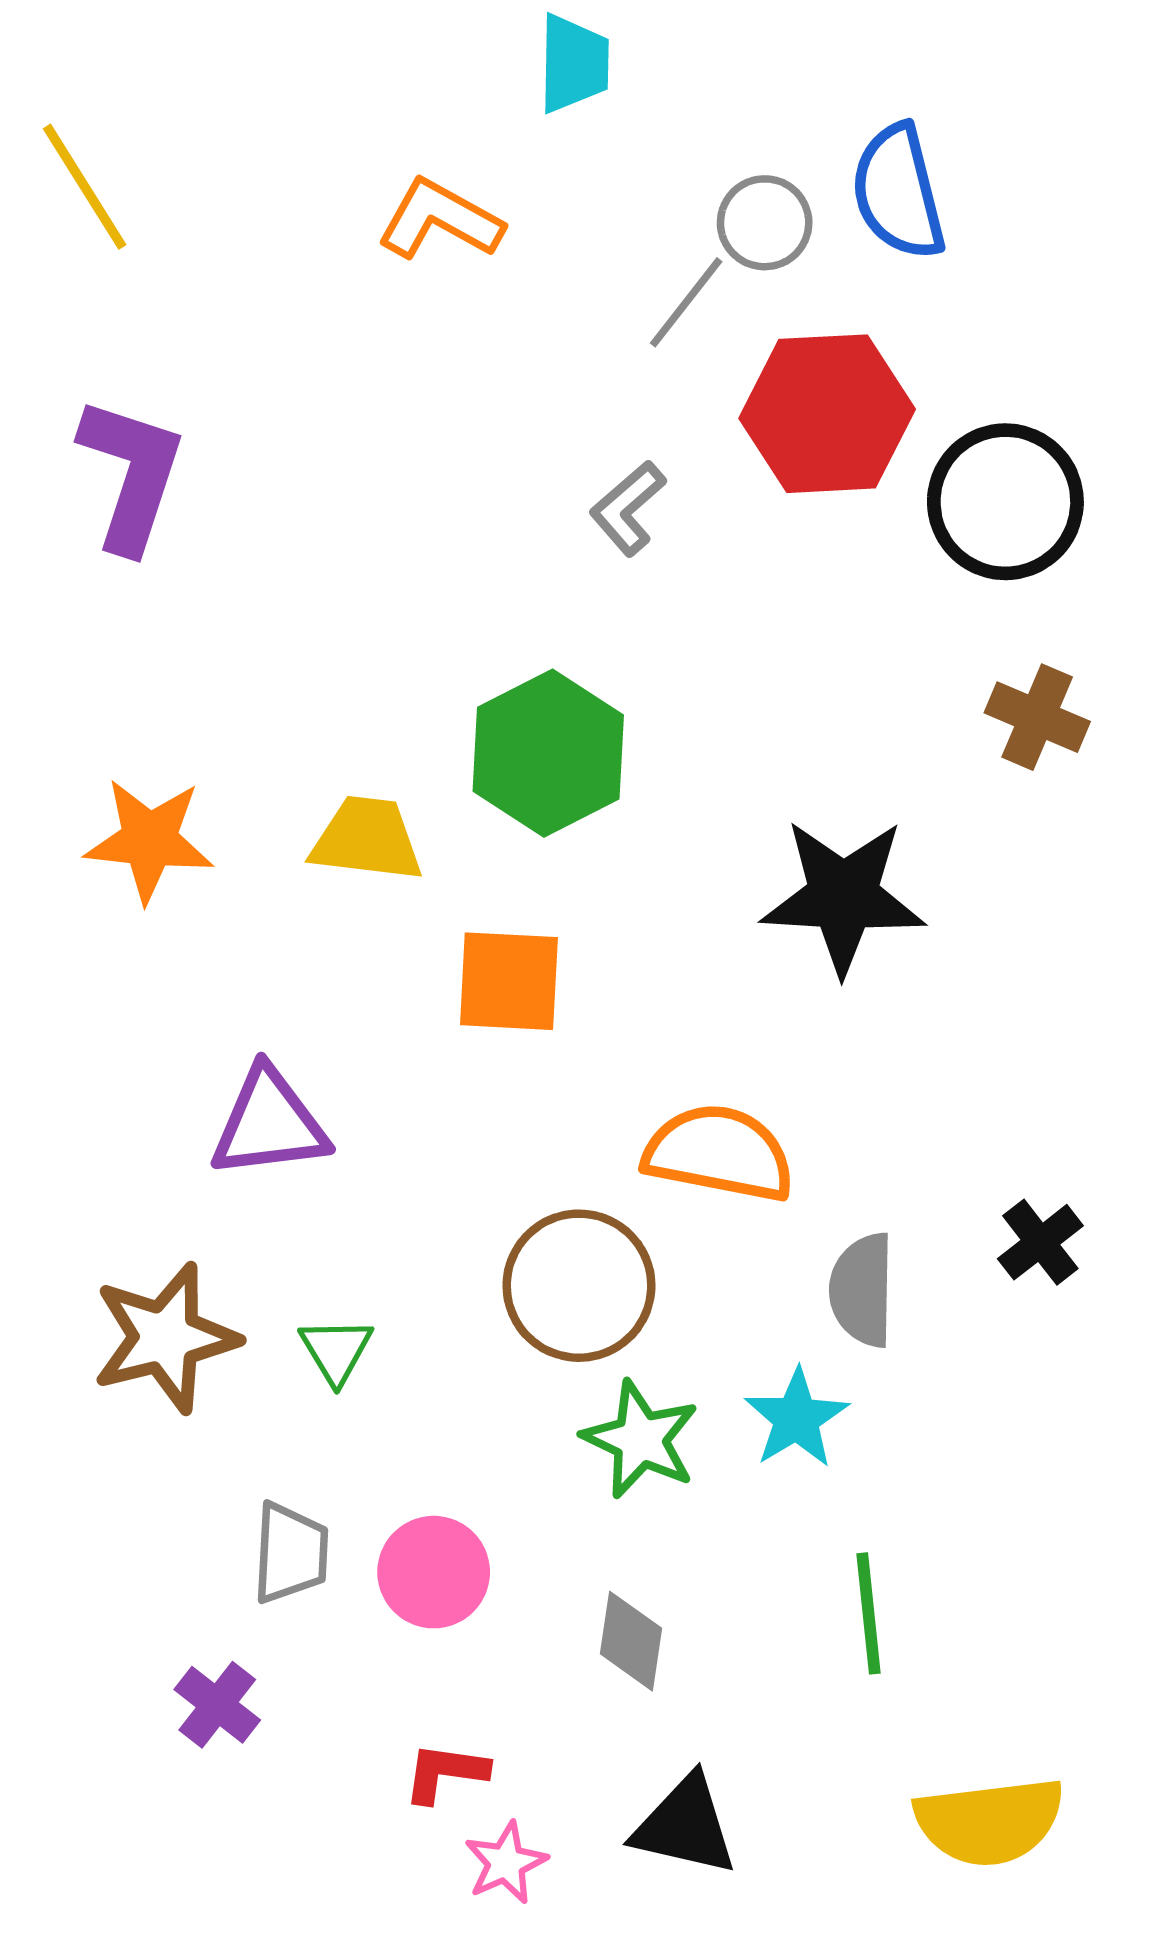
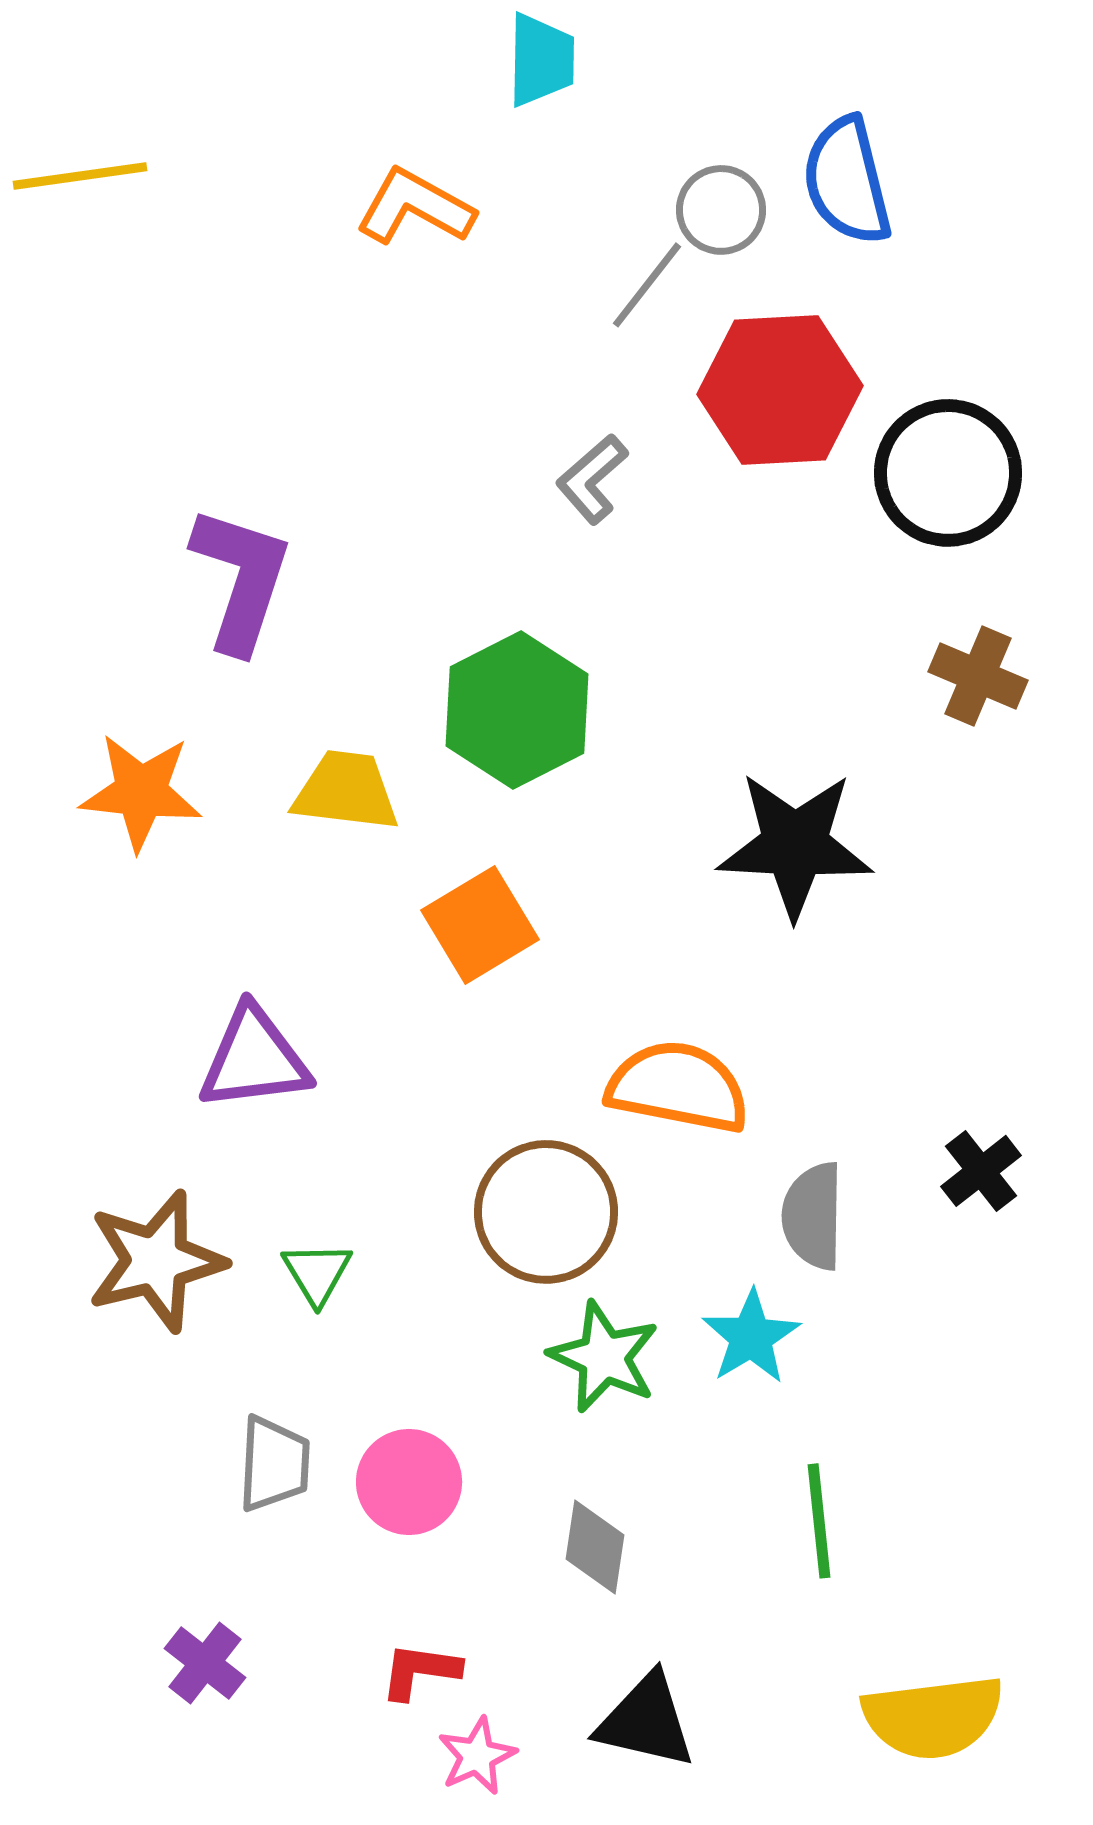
yellow line: (85, 187) -> (80, 176), turned -66
purple L-shape: (131, 474) -> (241, 579), moved
orange square: (509, 981) -> (480, 925), turned -34
purple cross: (217, 1705) -> (205, 1663), moved

